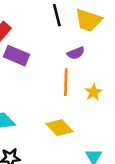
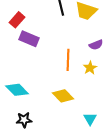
purple semicircle: (76, 53) -> (96, 45), moved

